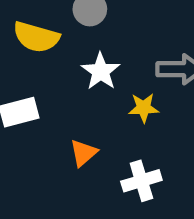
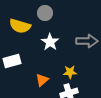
yellow star: (144, 108) -> (70, 72), moved

